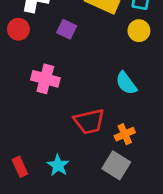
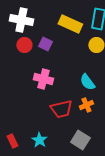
red circle: (18, 29) -> (24, 45), moved
pink cross: (45, 79) -> (43, 79), moved
orange cross: (125, 134) -> (86, 105), moved

